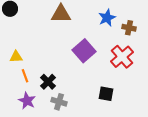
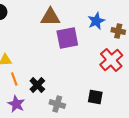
purple square: (84, 51) -> (67, 38), moved, turned 30
gray cross: (59, 102) -> (57, 104), moved

